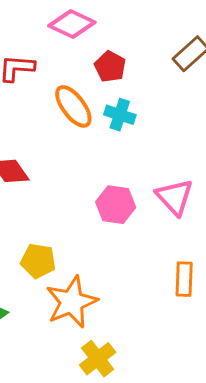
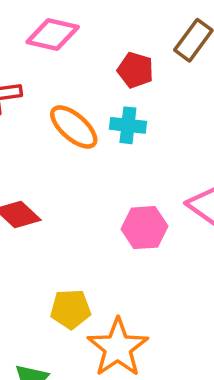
red pentagon: (110, 67) -> (135, 70), moved

